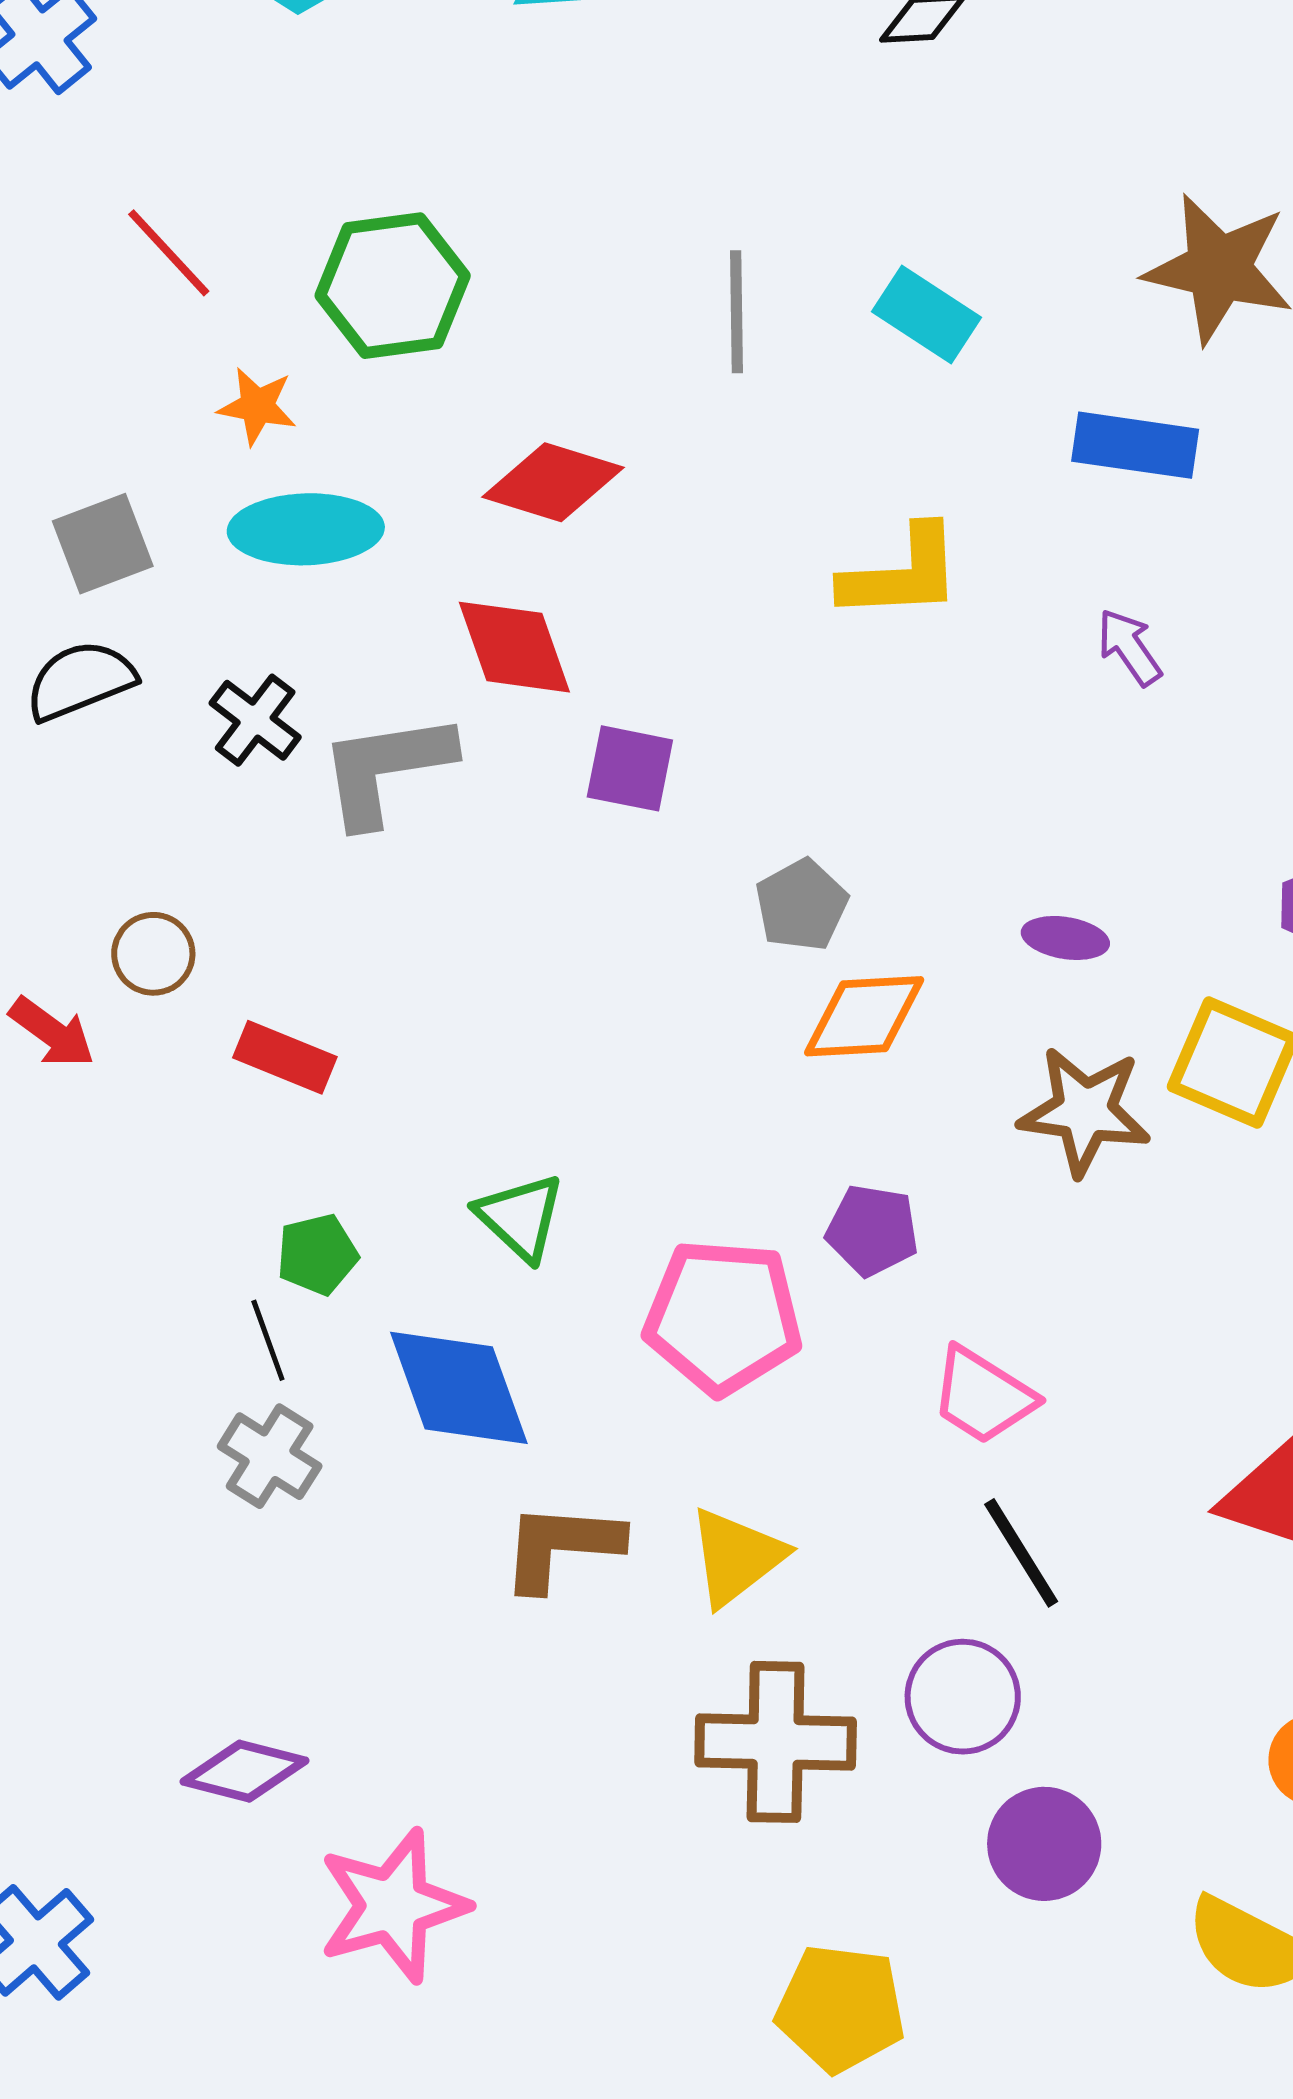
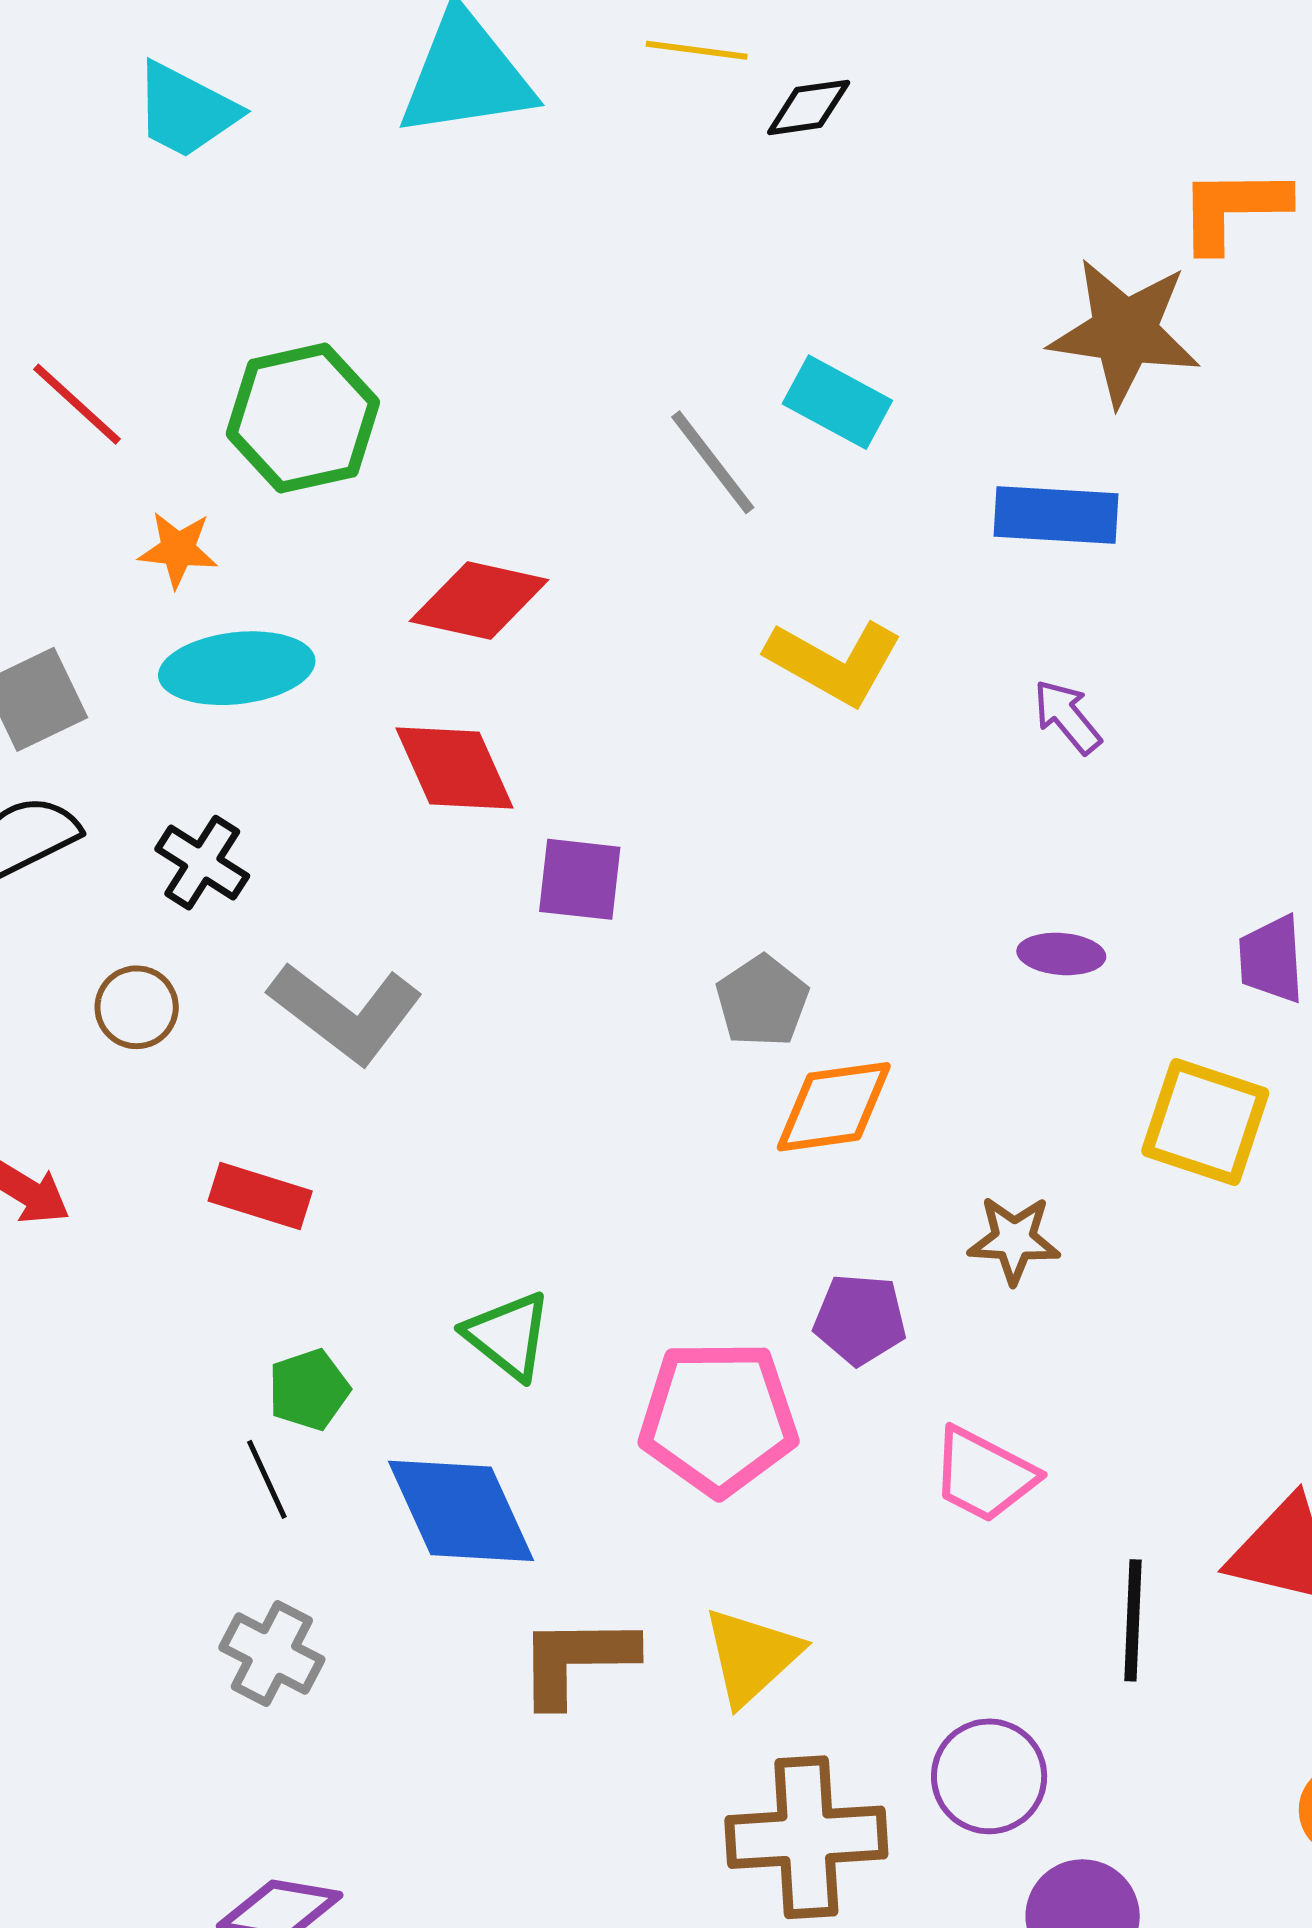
gray line: (737, 312) -> (713, 462), moved, turned -32
yellow L-shape: (902, 573) -> (834, 662), turned 37
gray L-shape: (386, 769) -> (346, 1013), moved, turned -129
purple ellipse: (1065, 938) -> (1061, 954), moved
brown circle: (153, 954) -> (137, 1007), moved
brown star: (1085, 1111) -> (1014, 1240), moved, size x0.7
gray cross: (270, 1456) -> (272, 1654), moved
black line: (1021, 1553) -> (1133, 1620), moved, turned 39

